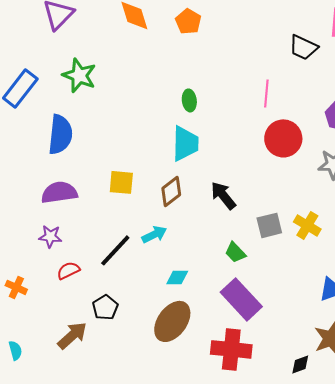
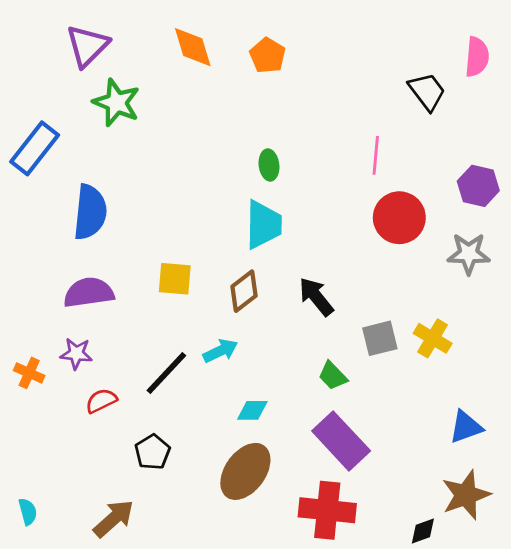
black trapezoid: (303, 47) -> (427, 92), turned -152
green star: (79, 75) -> (116, 103), moved
orange cross: (16, 287) -> (29, 373), moved
brown arrow: (72, 335) -> (114, 519), moved

